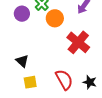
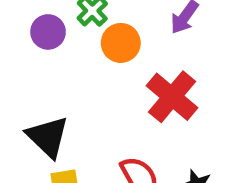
black triangle: (22, 61) -> (48, 137), size x1.5

